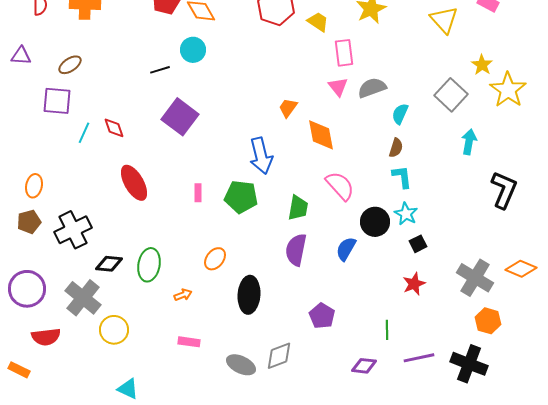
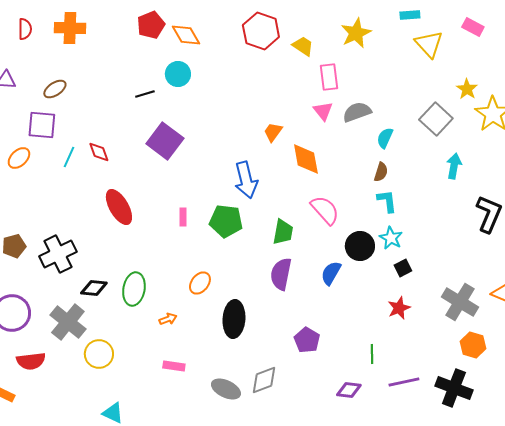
orange ellipse: (34, 186) -> (19, 158), moved, turned 35

